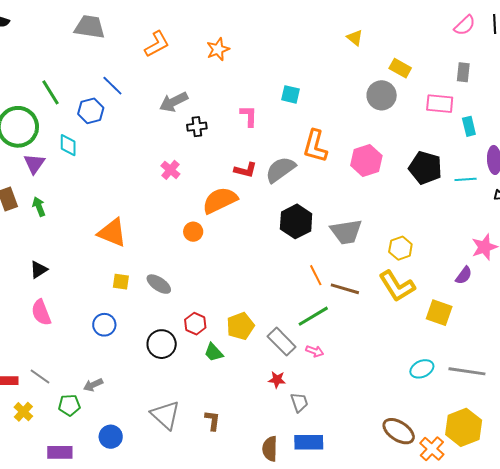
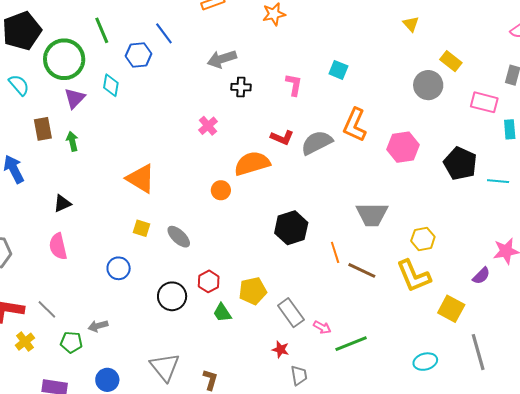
black hexagon: (296, 221) -> (291, 228), moved
green line: (313, 316) -> (351, 344), moved
gray line: (467, 371) -> (478, 352), moved, turned 57

